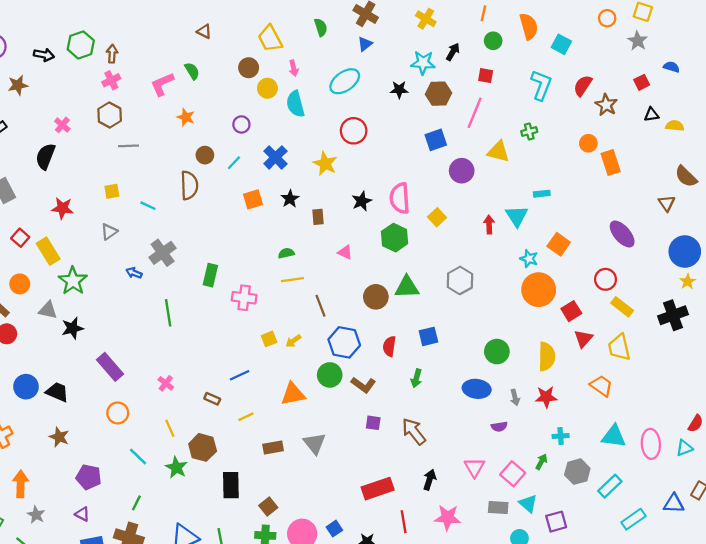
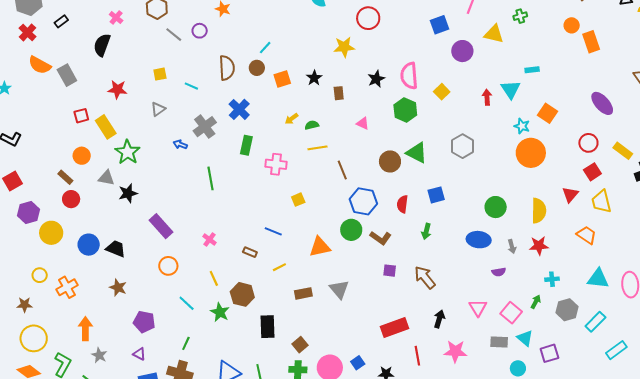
purple circle: (241, 124) -> (200, 31), moved
gray line: (129, 146) -> (174, 35), turned 42
brown circle: (205, 155) -> (257, 68), moved
blue cross: (275, 157) -> (239, 109), moved
yellow star: (325, 164) -> (344, 47), turned -30
red square: (20, 238) -> (81, 116), turned 35
green triangle: (407, 287) -> (417, 153), turned 30
yellow rectangle: (622, 307) -> (623, 151), moved
red square: (571, 311) -> (592, 172), moved
yellow arrow: (293, 341) -> (292, 119), moved
blue line: (240, 375) -> (273, 231), turned 48

